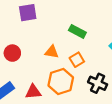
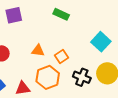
green rectangle: (77, 31) -> (61, 14), moved

